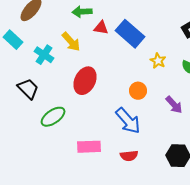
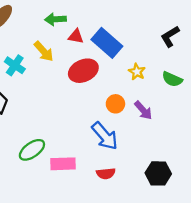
red ellipse: (85, 81) -> (83, 71), moved, turned 40
purple arrow: (174, 105) -> (143, 110), moved
green ellipse: (53, 117) -> (32, 150), moved

